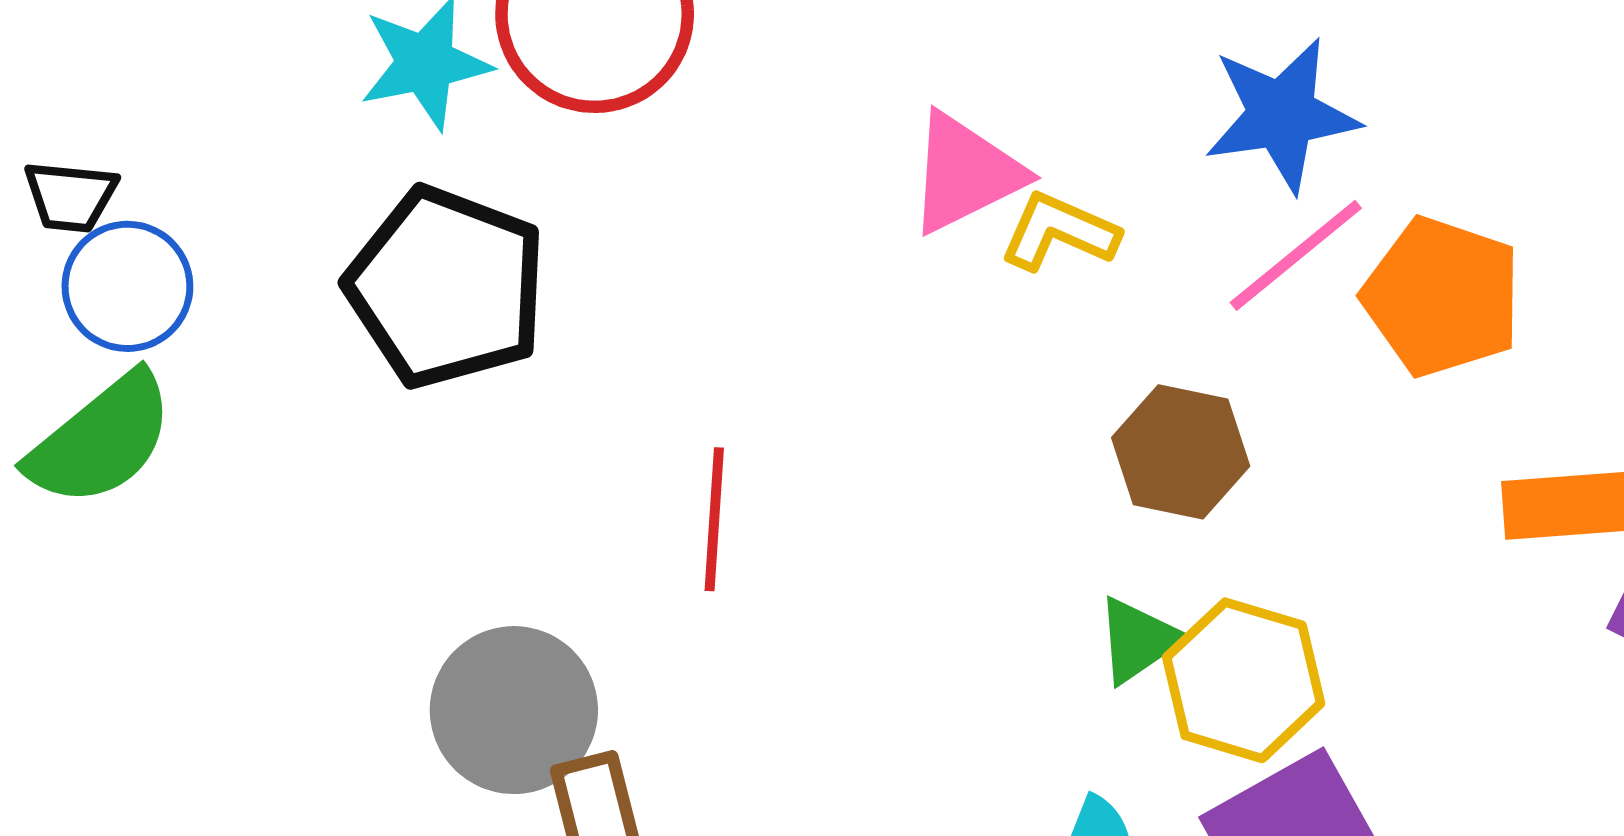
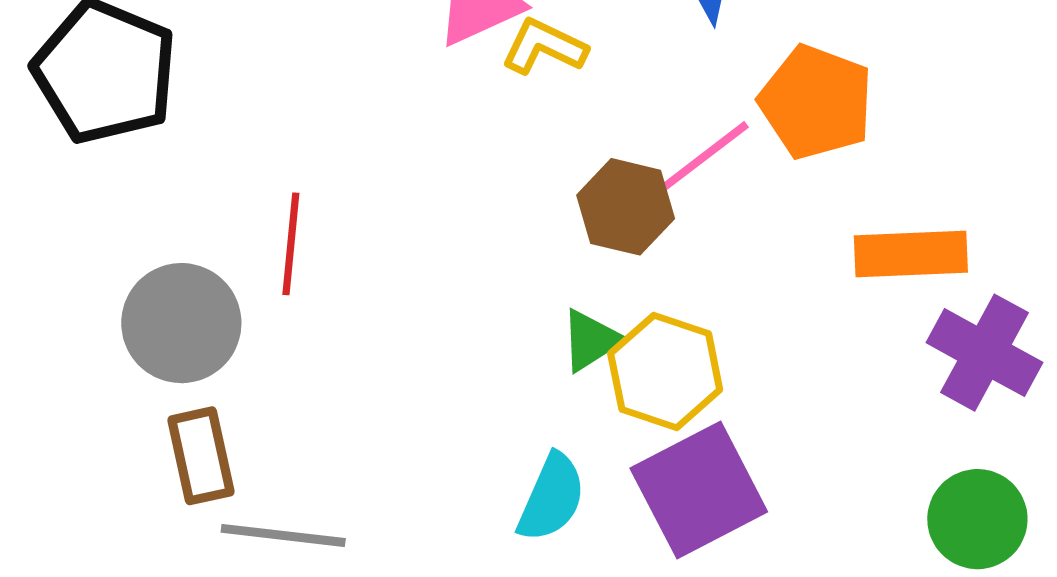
pink line: (1296, 255) -> (701, 159), moved
gray circle: (514, 710) -> (181, 323), moved

